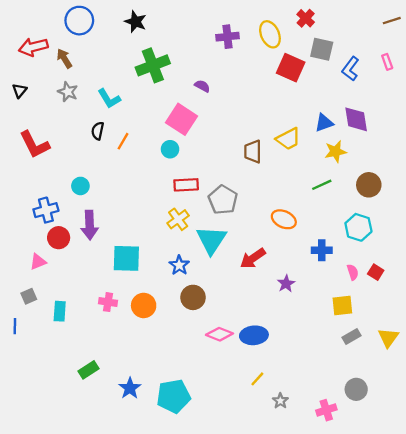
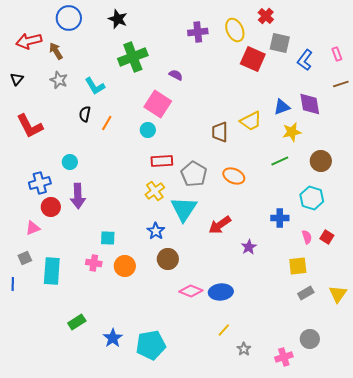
brown line: (392, 21) -> (341, 84), moved
orange ellipse: (284, 219) -> (234, 176), moved
cyan square: (126, 258) -> (108, 238), moved, size x0.6
cyan rectangle: (60, 311) -> (52, 271), size x1.5

